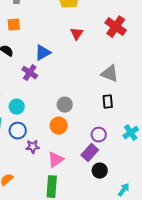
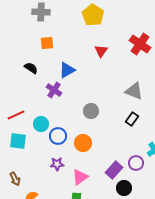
orange square: (14, 25) -> (47, 43), moved
black rectangle: (108, 102) -> (132, 119), turned 40
gray circle: (65, 105) -> (91, 111), moved
blue circle: (18, 131) -> (58, 136), moved
purple circle: (99, 135) -> (136, 163), moved

